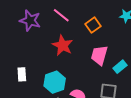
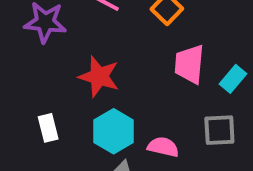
red star: (63, 45) -> (99, 77), moved

